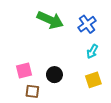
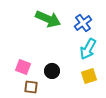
cyan arrow: (92, 51) -> (88, 49), size x1.5
pink square: (24, 70) -> (23, 67), turned 35

